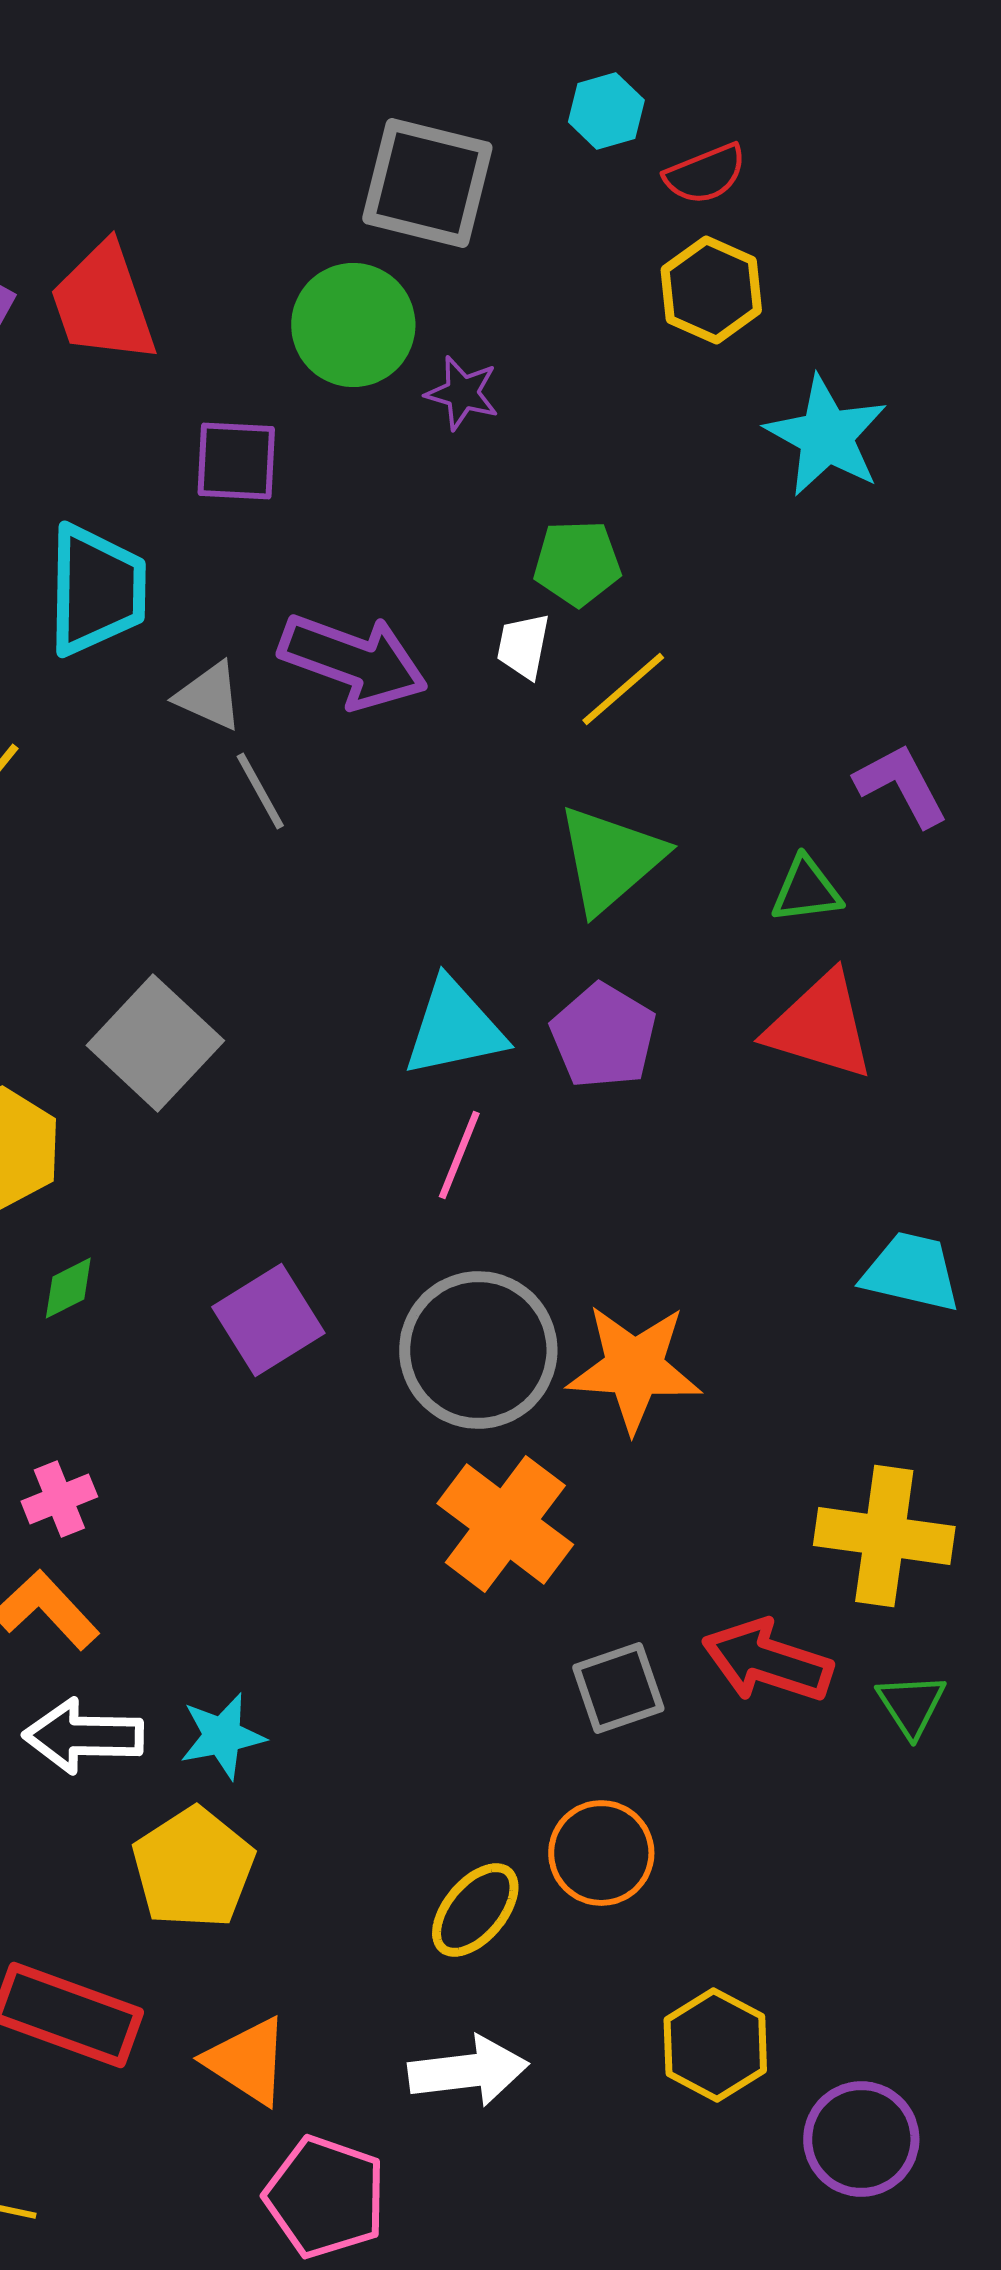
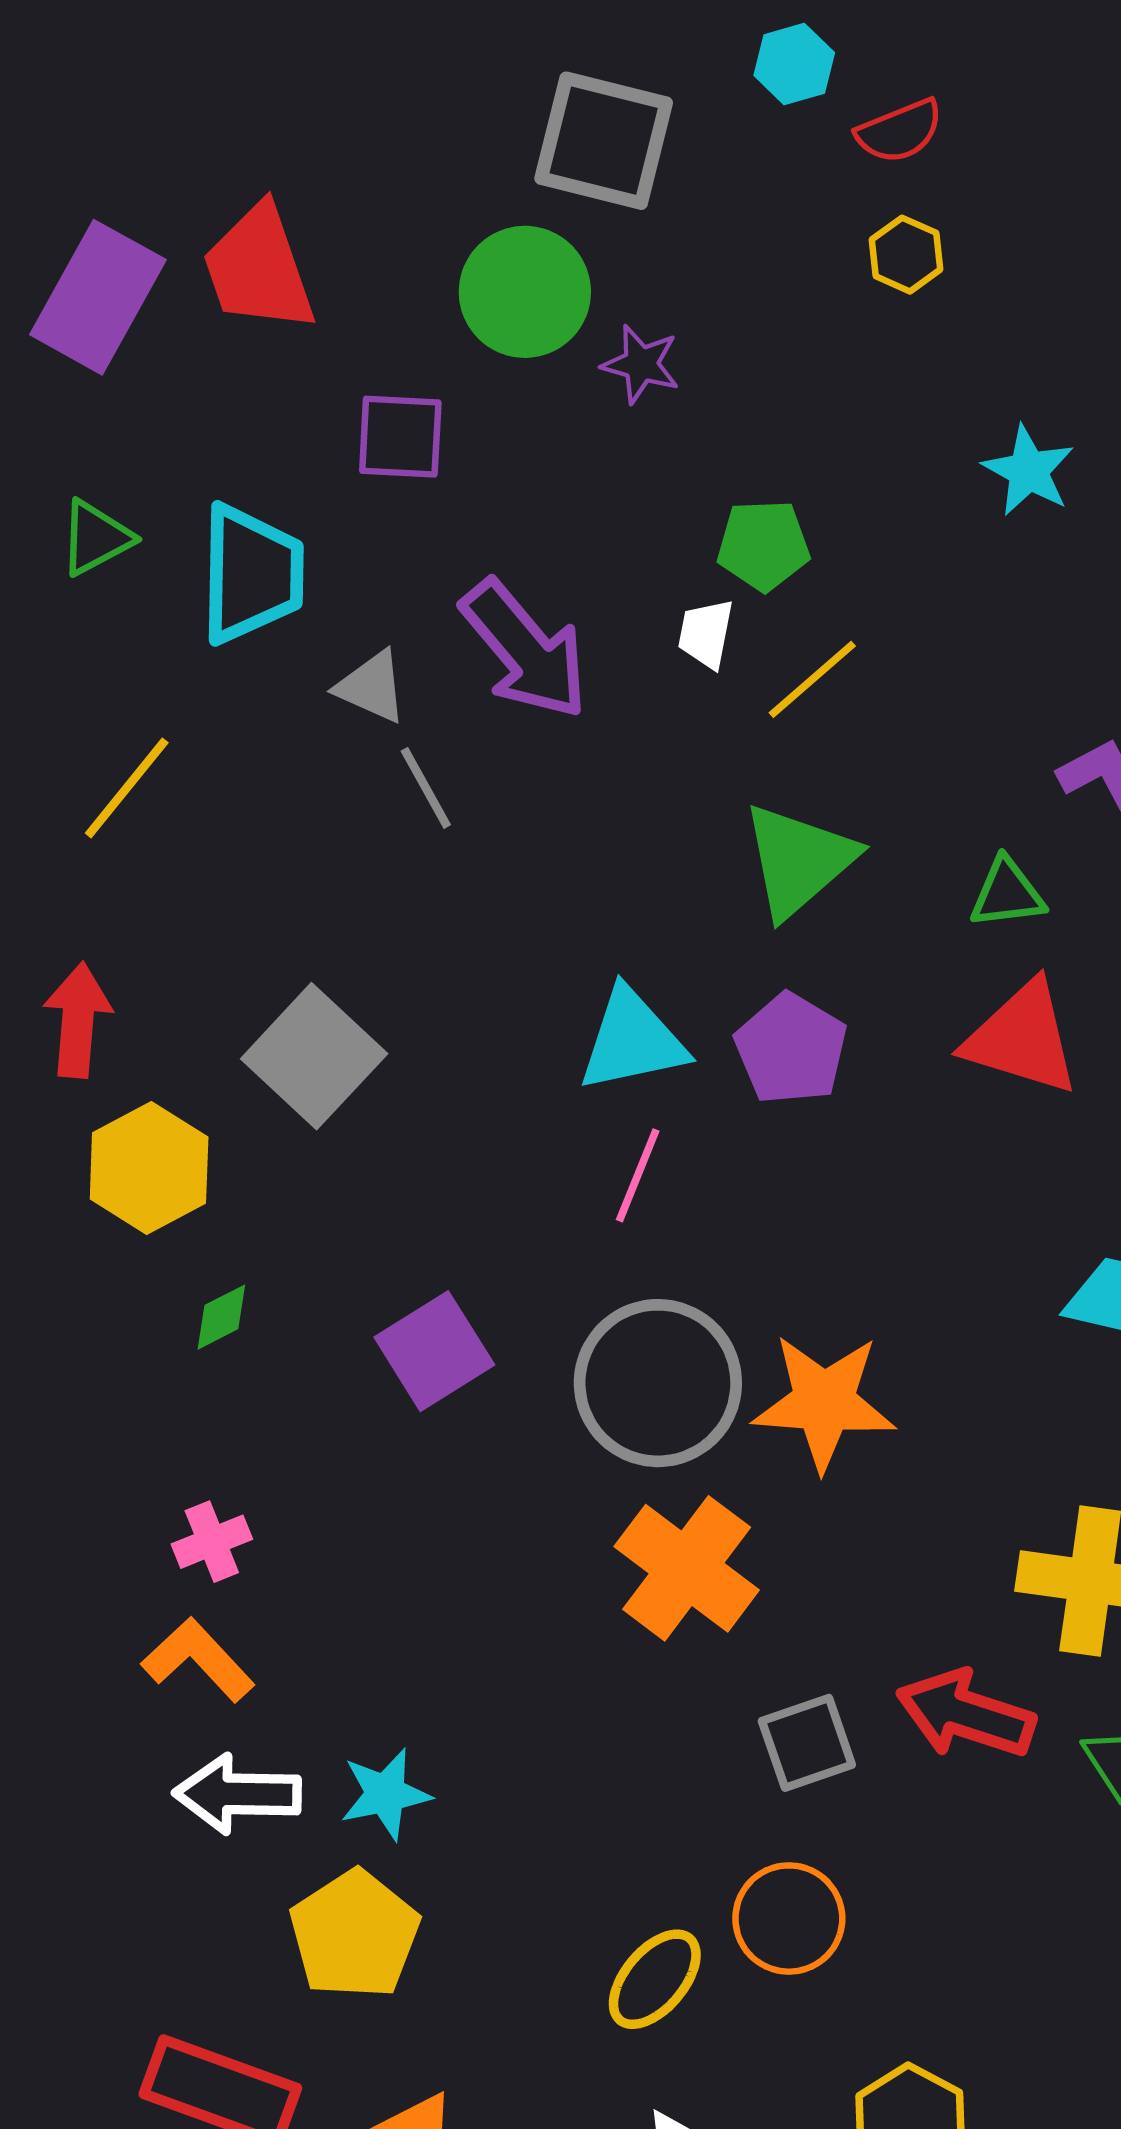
yellow hexagon: (711, 290) -> (906, 255), size x0.7
cyan star: (826, 436) -> (1028, 471), moved, size x0.7
purple arrow: (353, 661) -> (525, 650), turned 30

